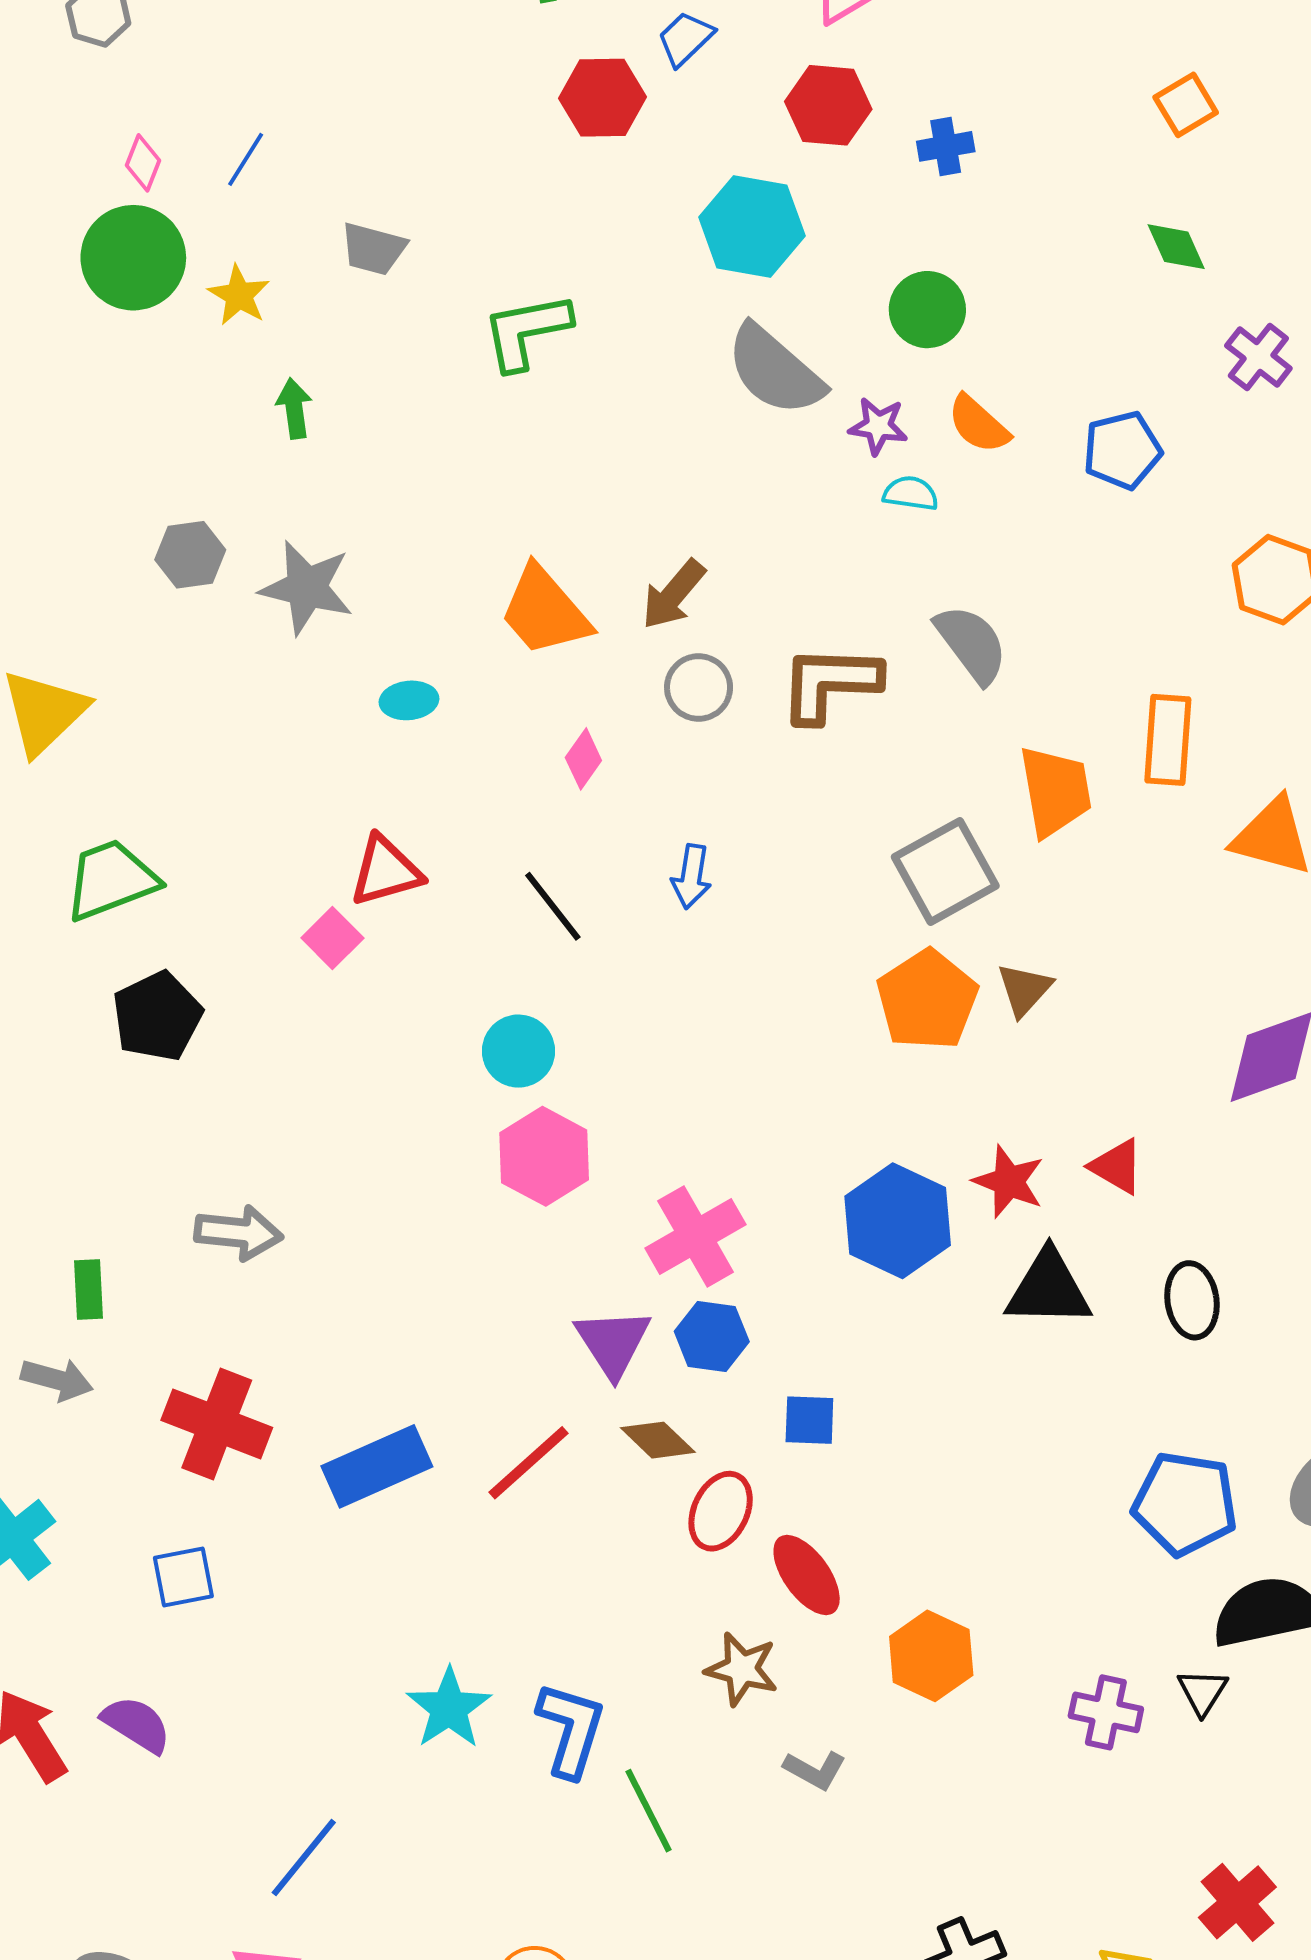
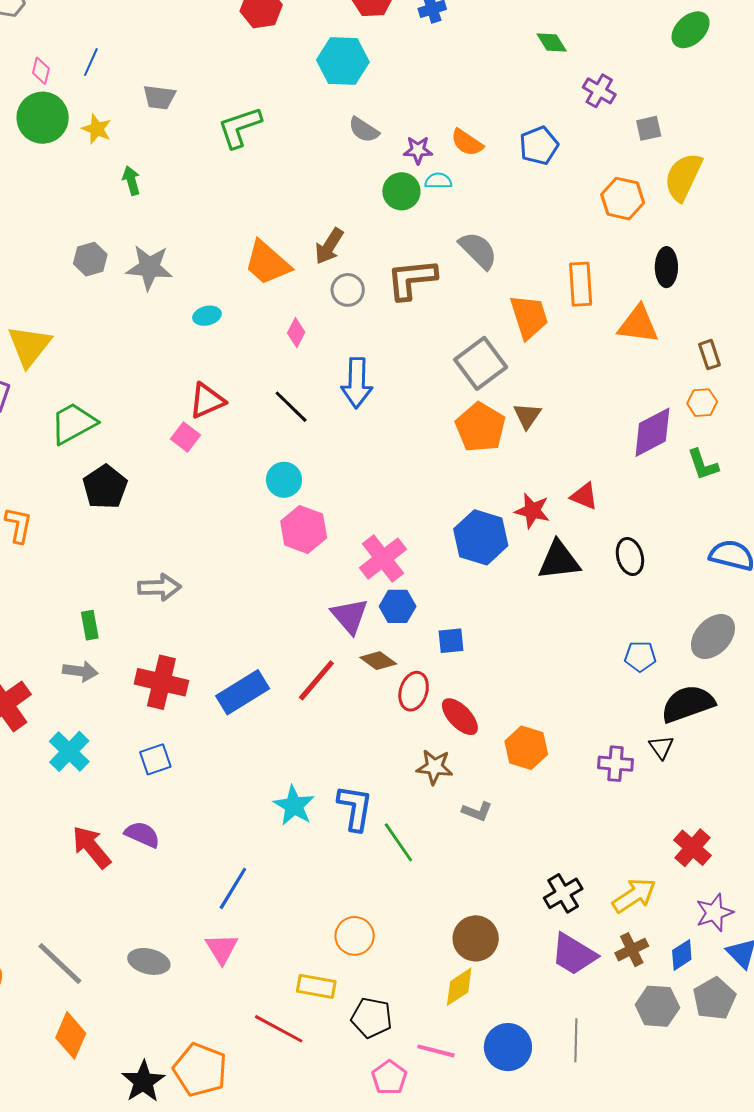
green circle: (927, 310) -> (401, 191), moved
gray semicircle: (775, 370) -> (364, 130), size x0.6
blue arrow: (691, 877) -> (357, 383), size x1.6
blue pentagon: (1185, 1504) -> (640, 656), size x0.6

